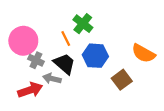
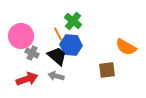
blue hexagon: (95, 56) -> (71, 45), moved
gray arrow: (52, 79) -> (56, 76), moved
brown square: (122, 80) -> (107, 70), turned 30

